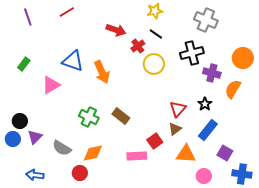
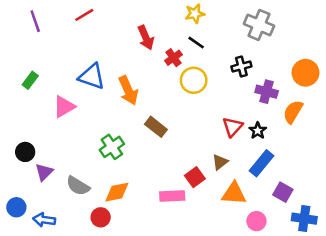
red arrow: (116, 30) -> (146, 38), turned 48
black cross: (192, 53) -> (241, 66), size x0.7
red triangle: (178, 109) -> (233, 127), moved
brown rectangle: (121, 116) -> (156, 127), moved
green cross: (89, 117) -> (112, 147), turned 30
blue circle: (13, 139) -> (16, 207), moved

